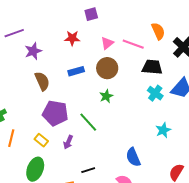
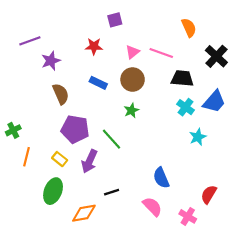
orange semicircle: (158, 31) -> (189, 28), moved
blue rectangle: (76, 71) -> (98, 83), turned 42
cyan star: (163, 130) -> (198, 137), moved
purple arrow: (68, 142) -> (89, 161), size x1.5

